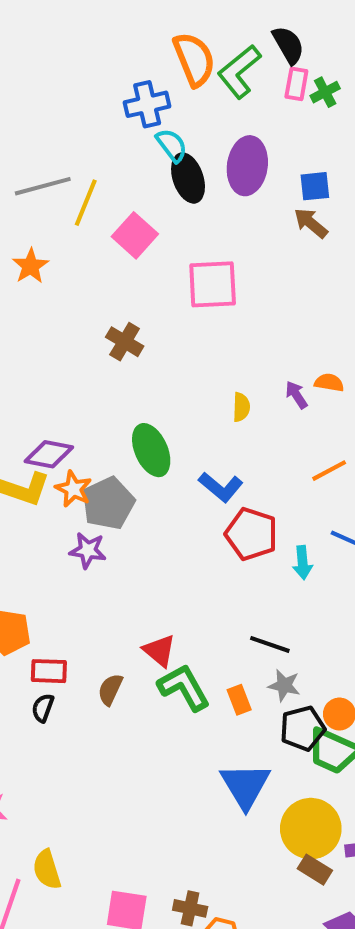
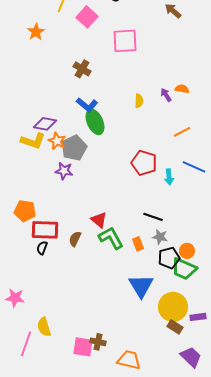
blue L-shape: (221, 487) -> (87, 105), moved
red rectangle: (49, 671) -> (45, 230), size x1.5
brown cross: (190, 908) -> (98, 342), moved

